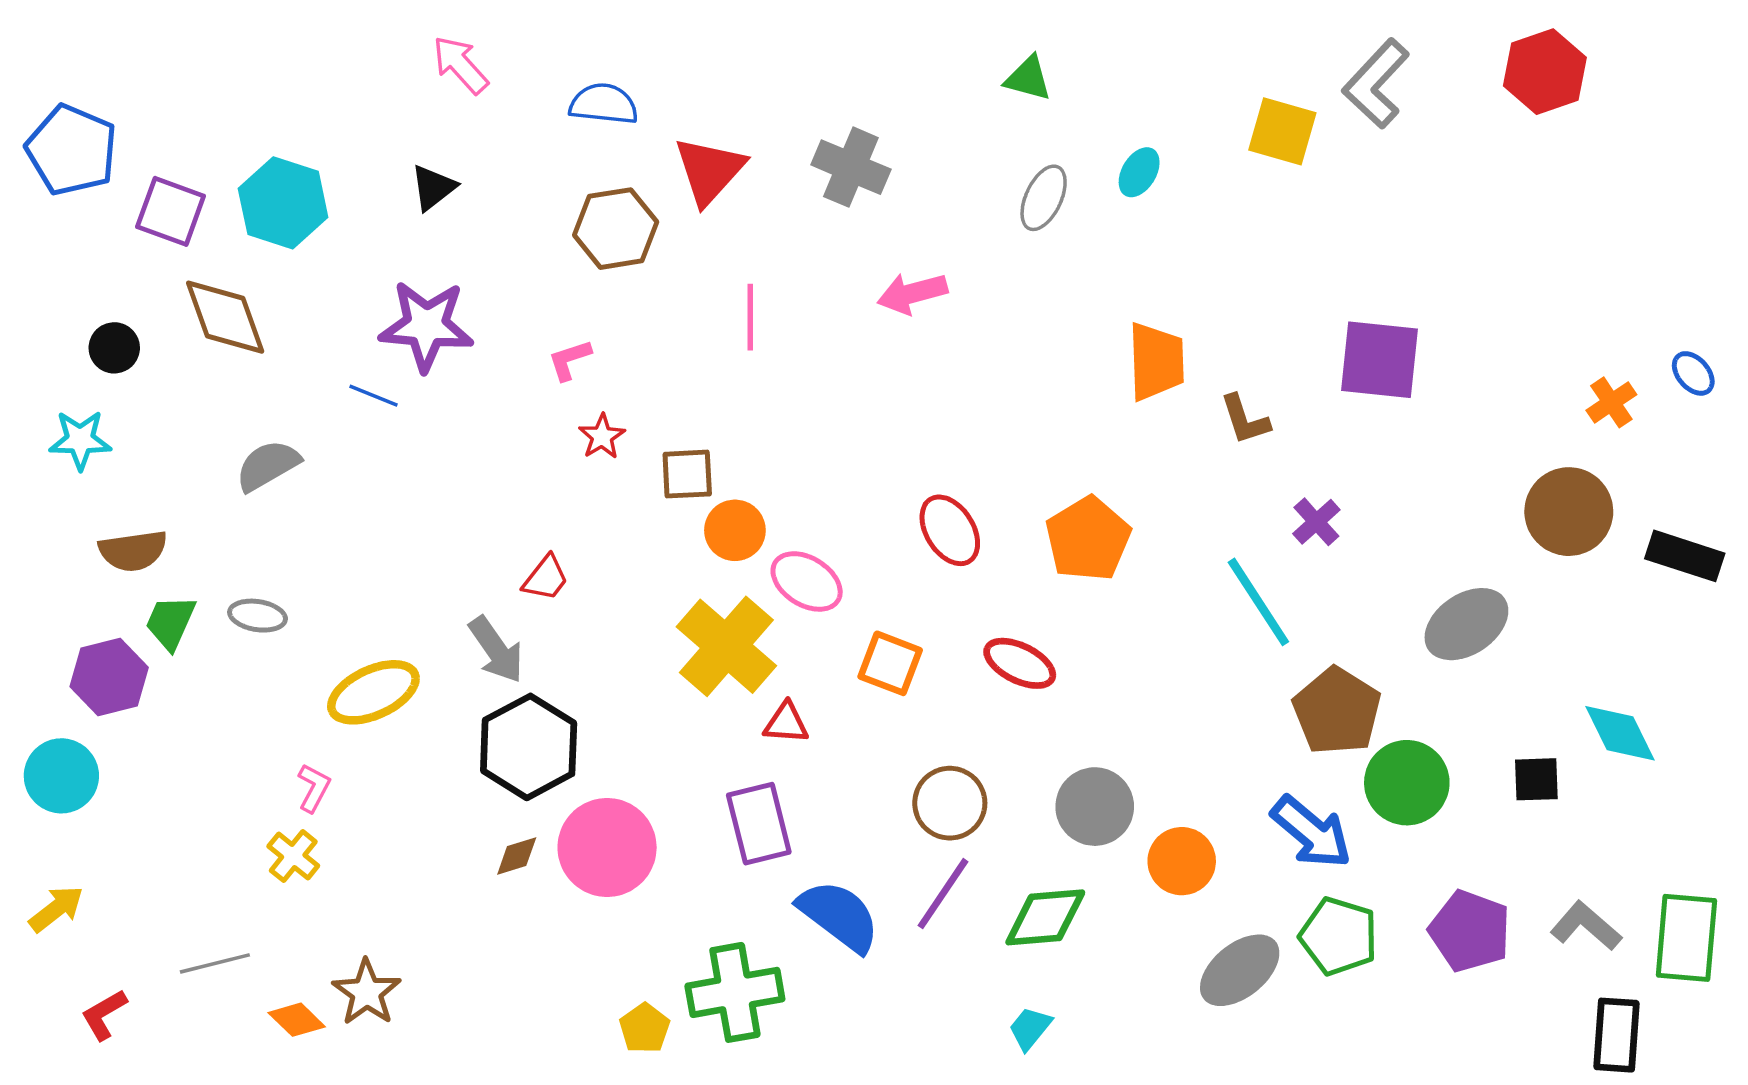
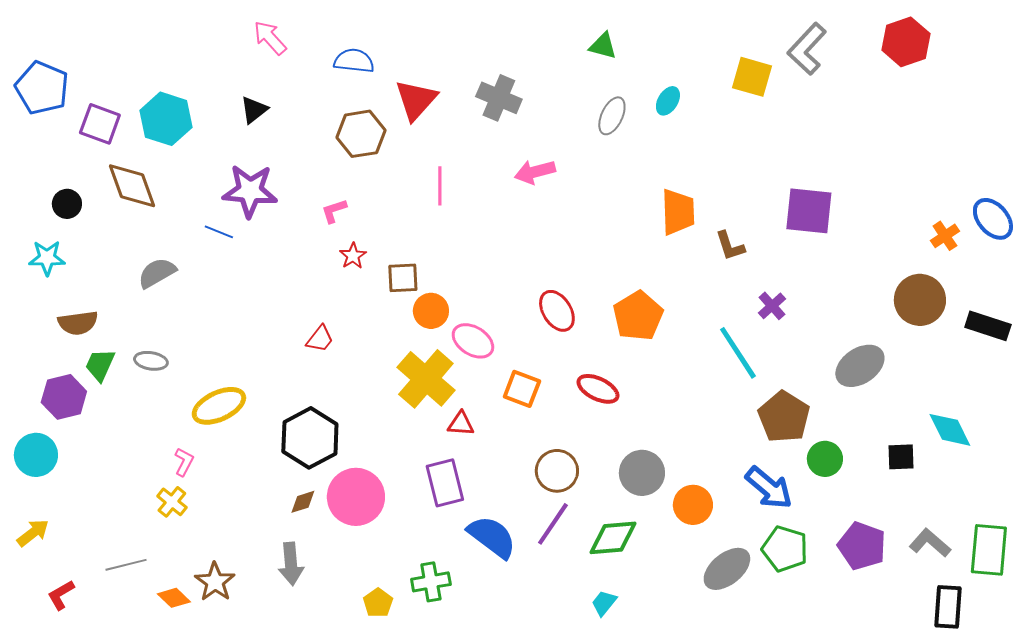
blue ellipse: (1693, 373) -> (993, 219), size x1.6
gray arrow: (496, 650) -> (291, 564), moved, turned 30
green circle: (1407, 783) -> (825, 459), size x0.7
green cross: (735, 992) -> (431, 582), size x0.7

